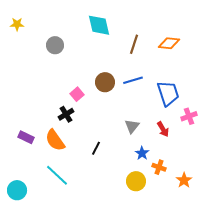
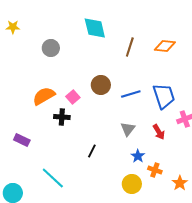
blue line: (133, 80) -> (131, 94), moved
black cross: (66, 114) -> (62, 117), turned 35
orange semicircle: (55, 140) -> (44, 96), moved, turned 95

